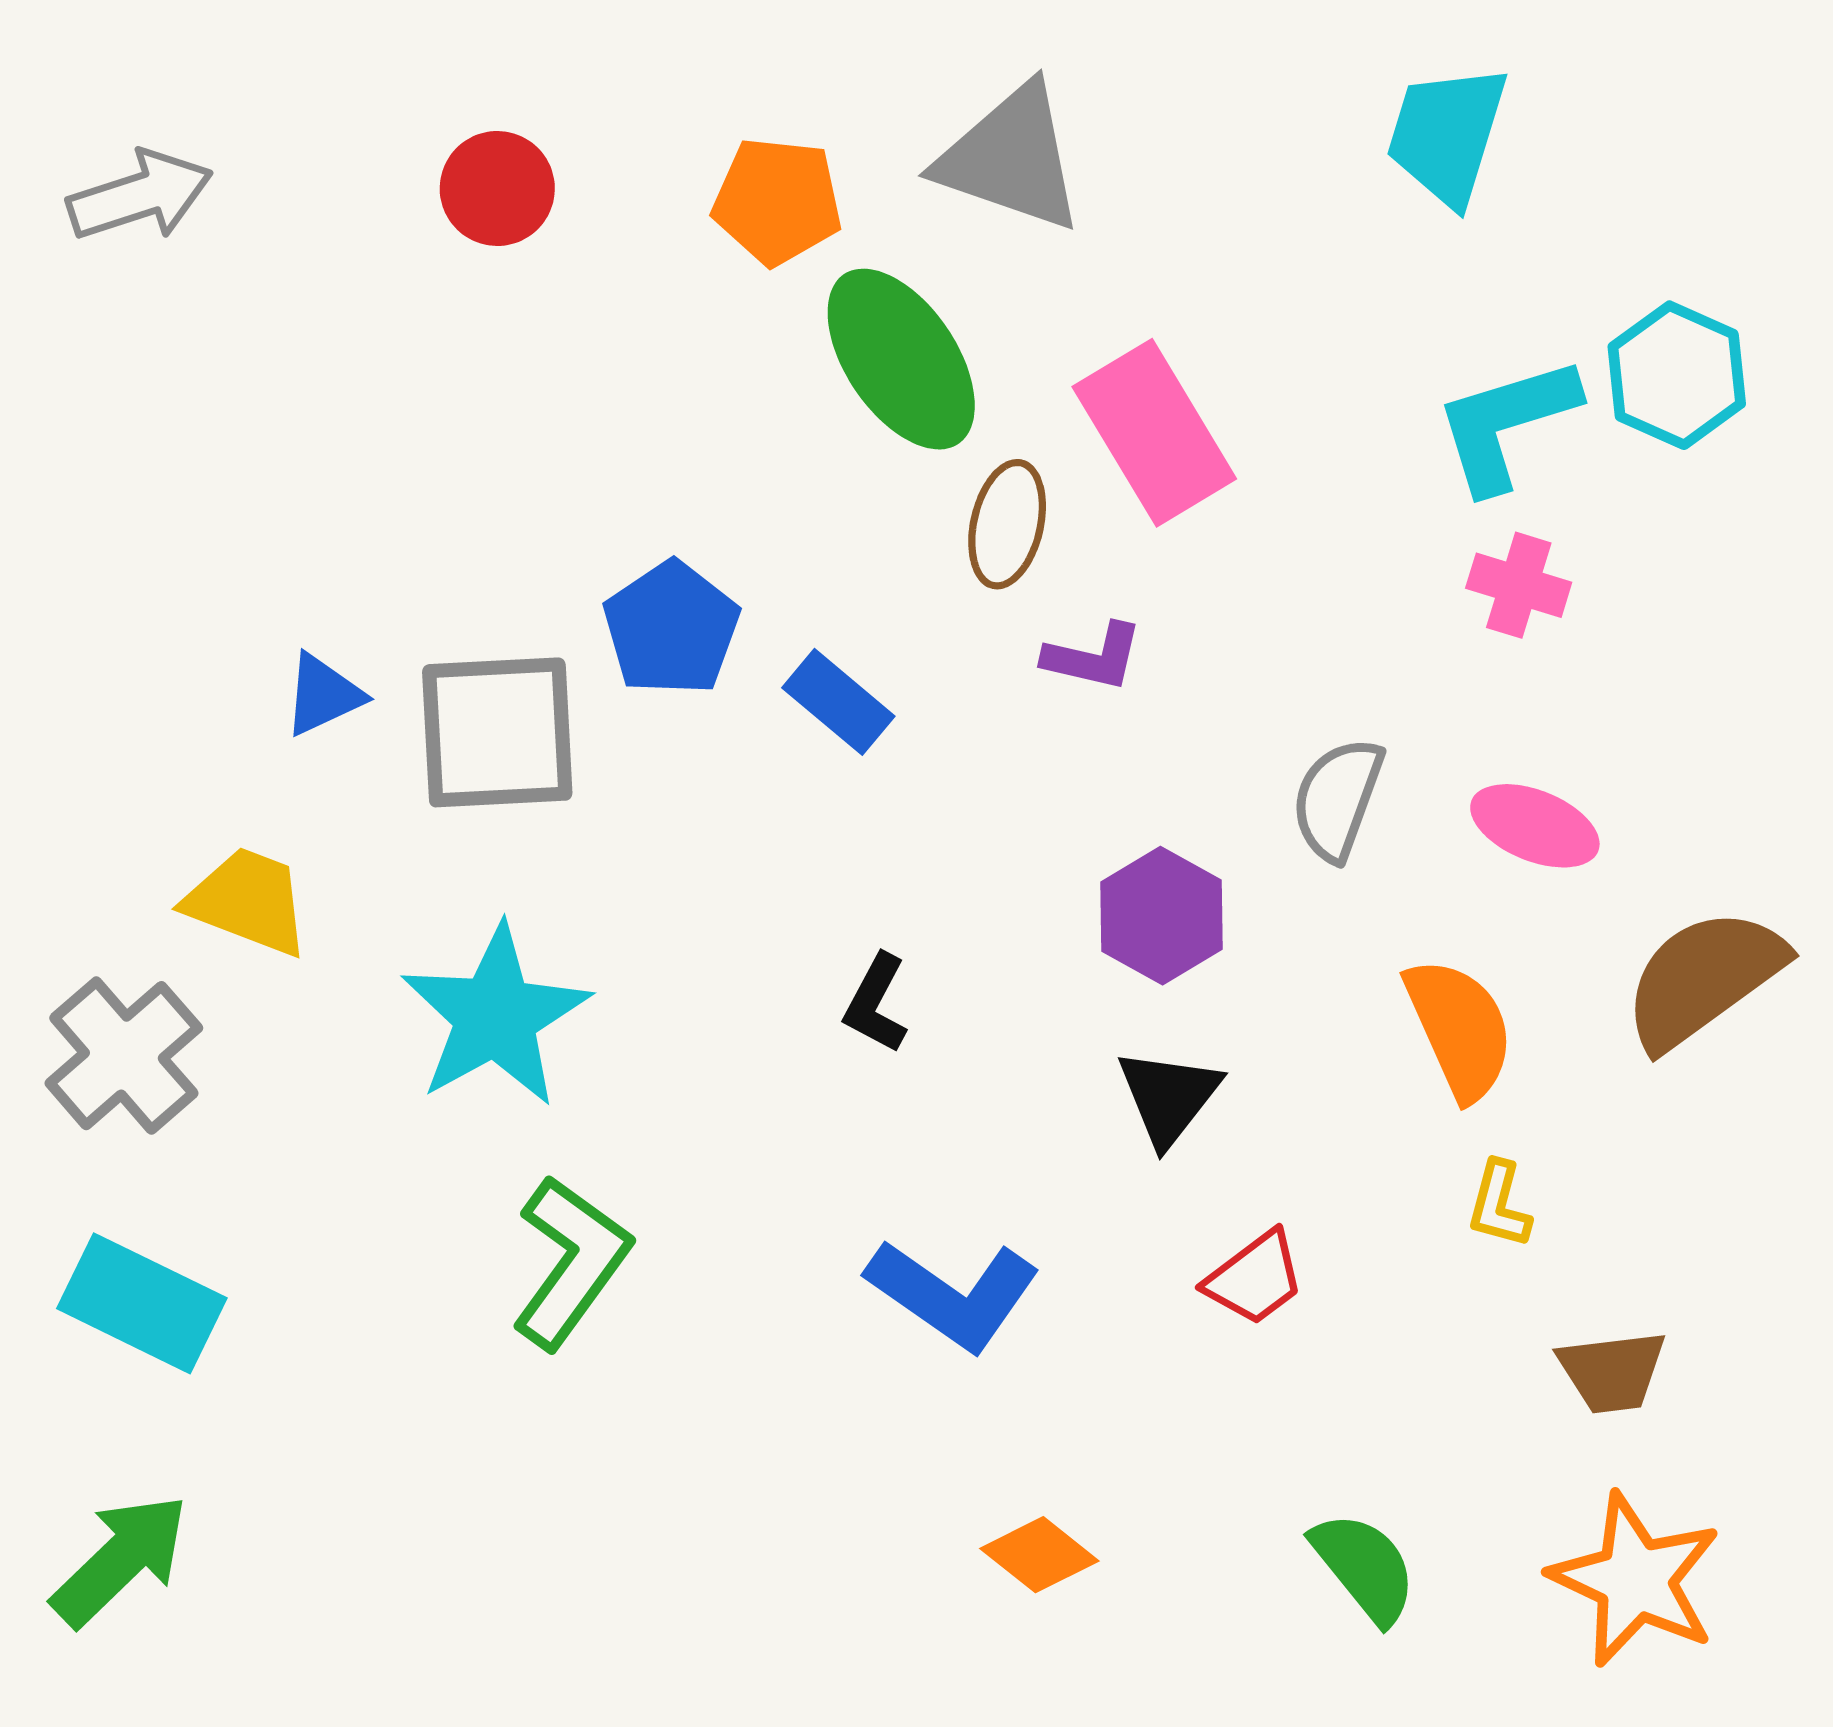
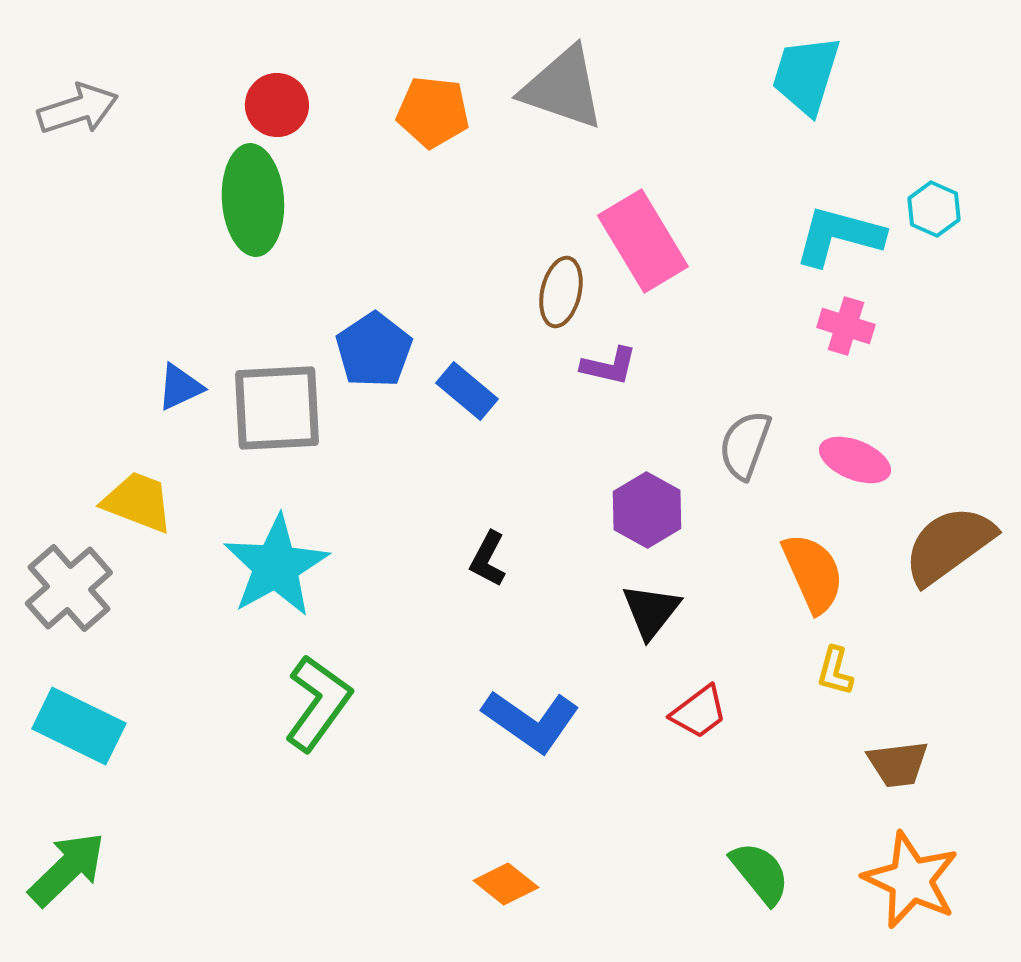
green ellipse: (901, 359) -> (253, 200), moved, turned 30
cyan hexagon: (1677, 375) -> (934, 209), size x0.7
cyan L-shape: (1506, 424) -> (839, 236), turned 32
orange diamond: (1039, 1555) -> (506, 884), moved

